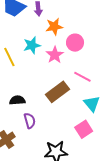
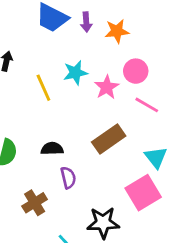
orange star: (54, 27) -> (117, 31), moved
pink line: (82, 77) -> (147, 105), moved
pink square: (84, 129) -> (143, 193), size x1.4

